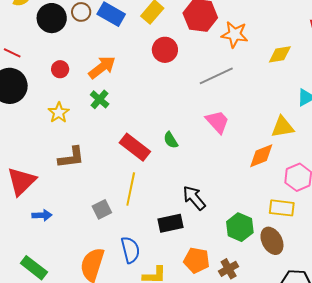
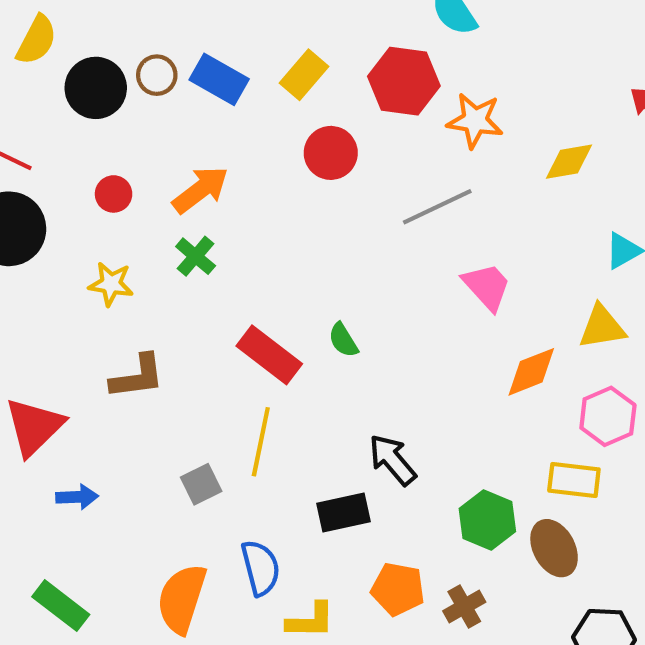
yellow star: (59, 113) -> (111, 284), turned -30
pink trapezoid: (217, 122) -> (487, 287), moved
yellow triangle: (283, 127) -> (602, 327), moved

